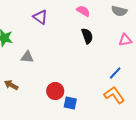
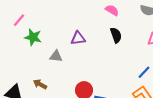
purple triangle: (40, 17) -> (78, 38), moved, turned -42

